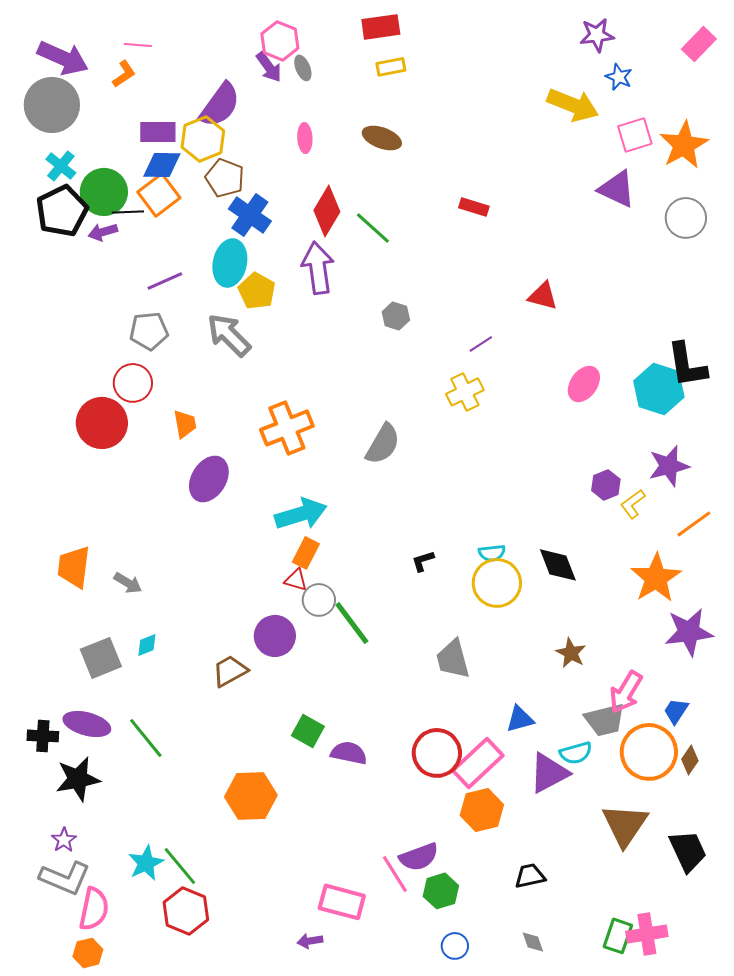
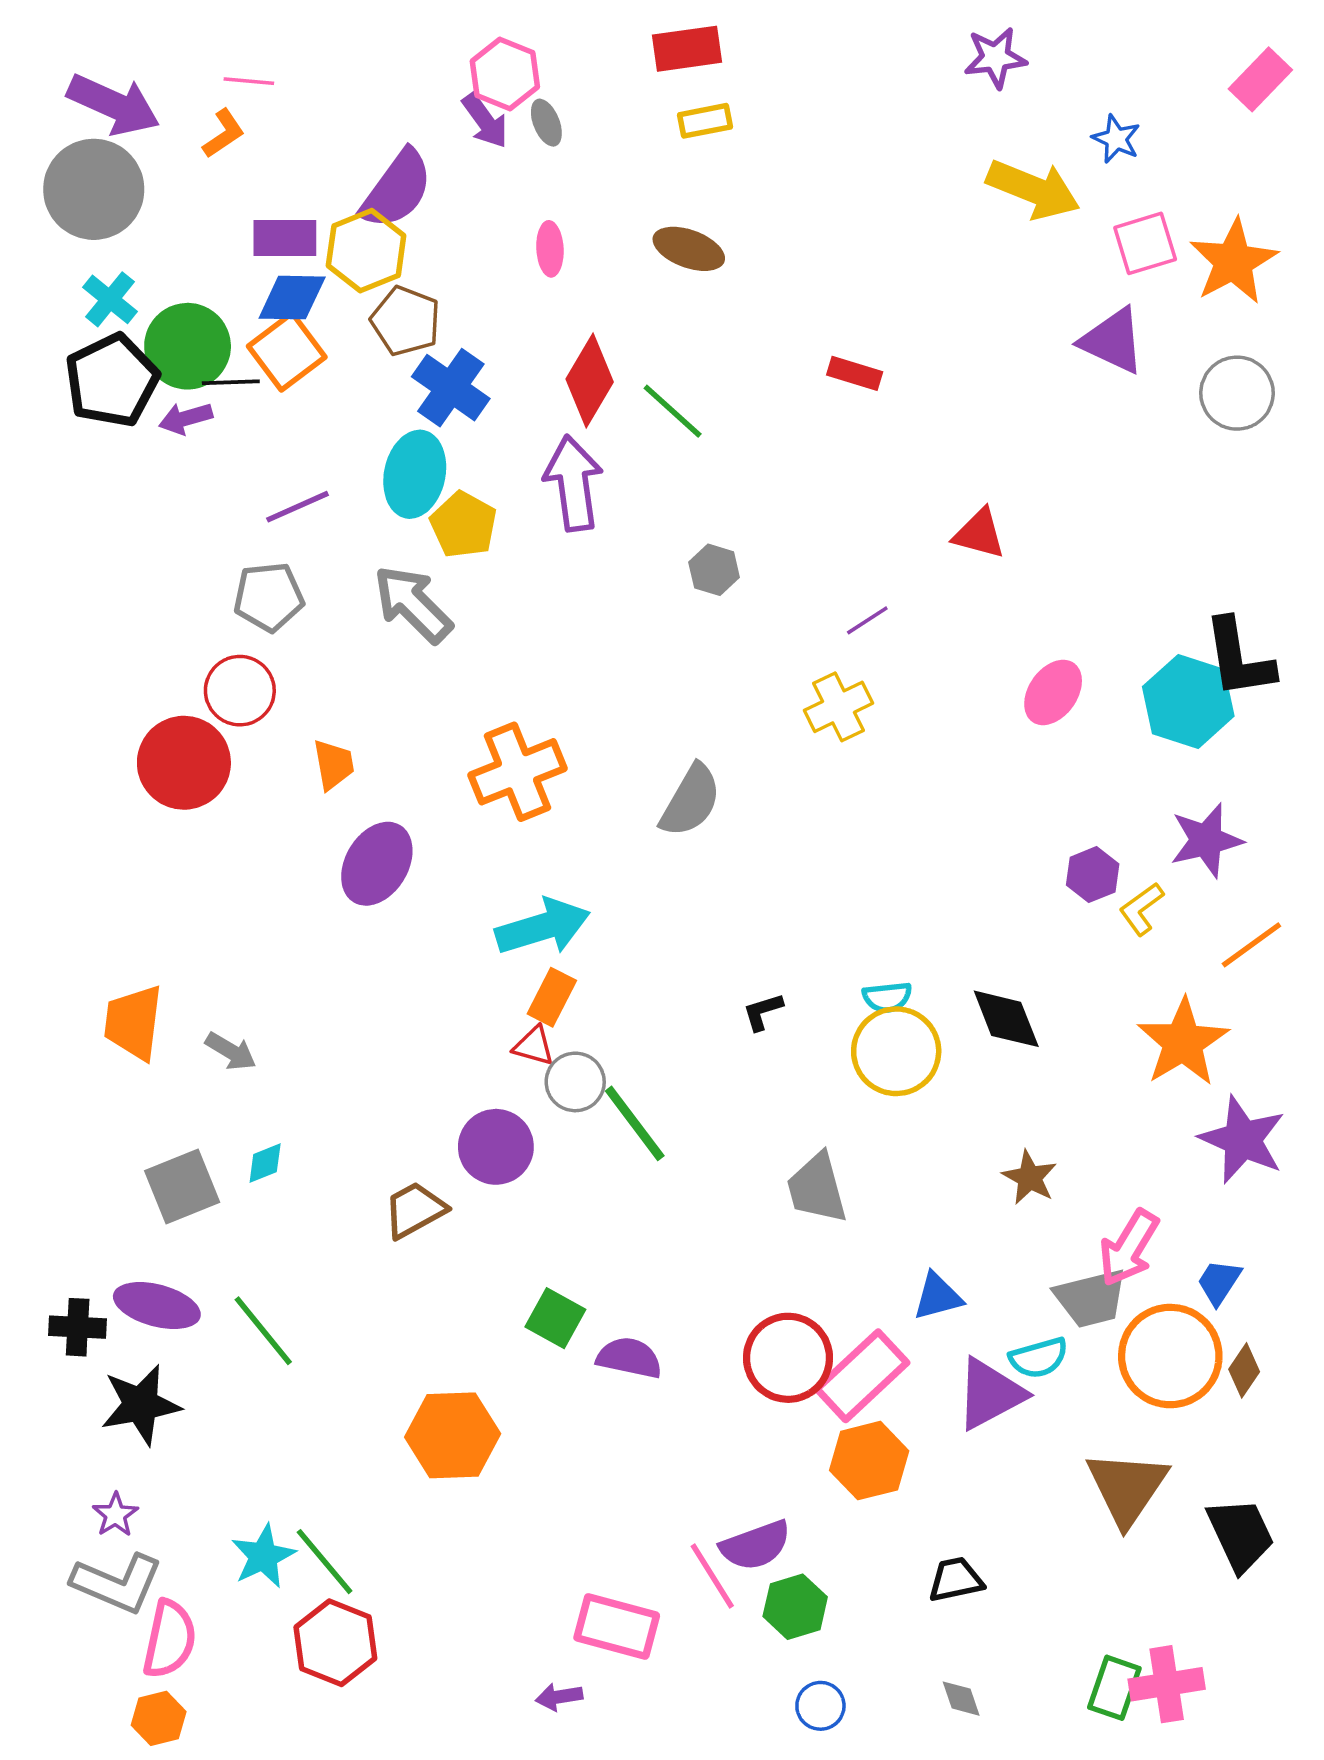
purple star: (597, 35) -> (995, 58), moved
purple star: (689, 632) -> (1242, 1140), turned 30

